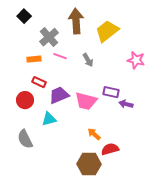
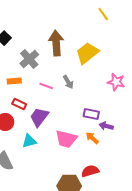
pink line: (60, 56) -> (46, 86), moved
purple trapezoid: (59, 95) -> (39, 117), turned -30
pink trapezoid: (86, 101) -> (66, 139), moved
orange arrow: (94, 134) -> (92, 138), moved

